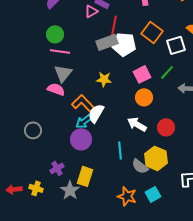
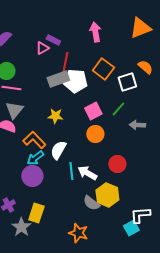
white semicircle: (96, 113) -> (58, 150), moved
white arrow: (137, 124) -> (87, 173), moved
cyan line: (120, 150) -> (71, 171), moved
cyan square: (153, 194) -> (131, 228), moved

